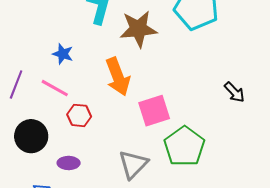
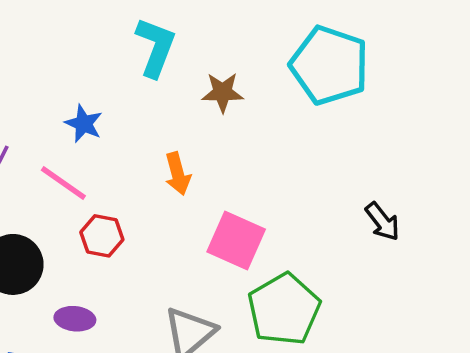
brown star: (138, 29) -> (223, 92), size x0.6
orange arrow: (118, 77) -> (178, 174), size x0.6
pink square: (154, 111) -> (236, 241), turned 36

